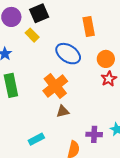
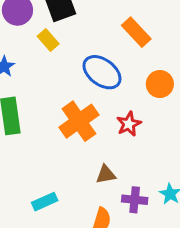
orange rectangle: (89, 26) -> (136, 32), turned -36
red star: (109, 79) -> (129, 124), moved
brown triangle: (63, 111) -> (106, 174), moved

